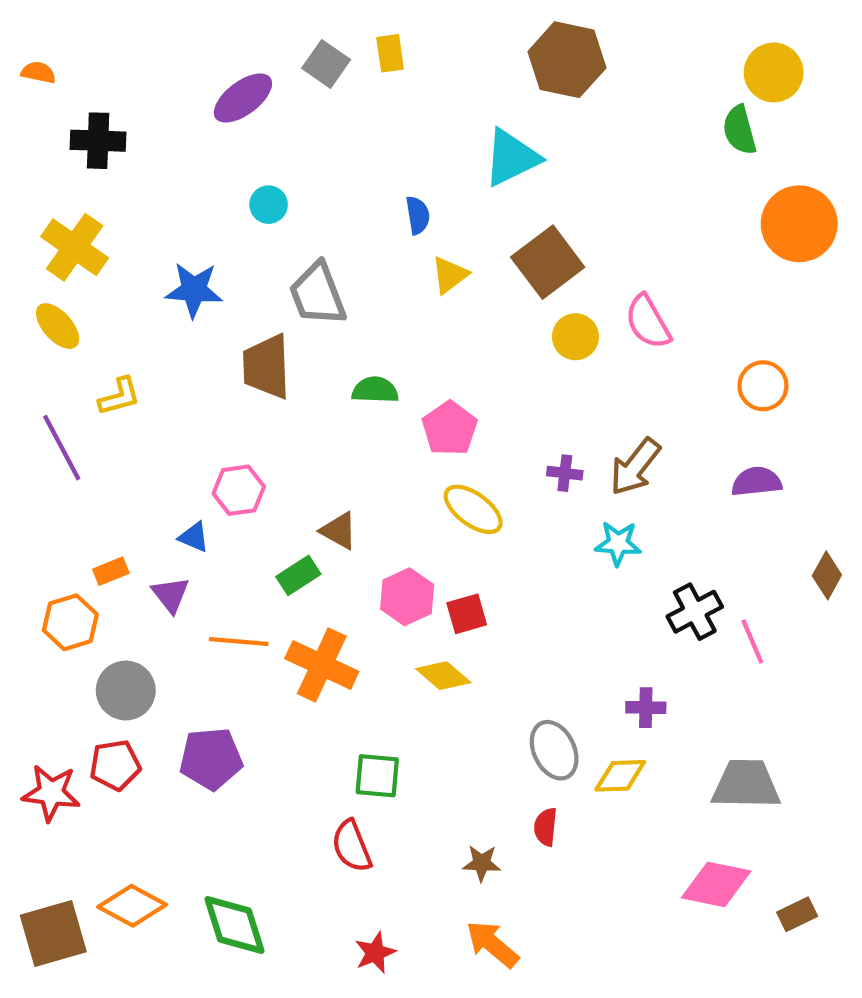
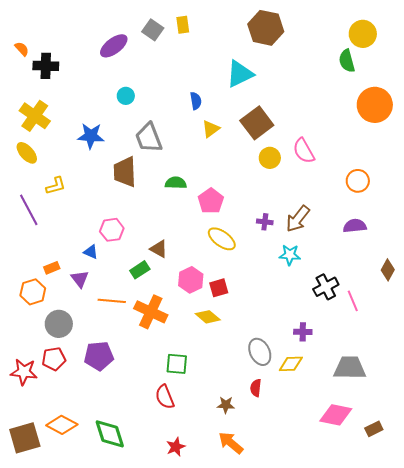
orange semicircle: (38, 72) -> (22, 49), moved, turned 35

